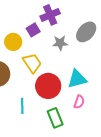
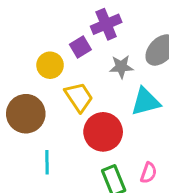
cyan triangle: (77, 79) -> (146, 102), moved
pink semicircle: (79, 102) -> (149, 173), moved
cyan line: (22, 106) -> (47, 162), moved

